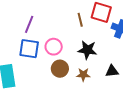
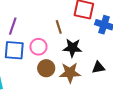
brown line: (80, 20) -> (59, 27), moved
brown star: (83, 75) -> (70, 73), size x1.5

